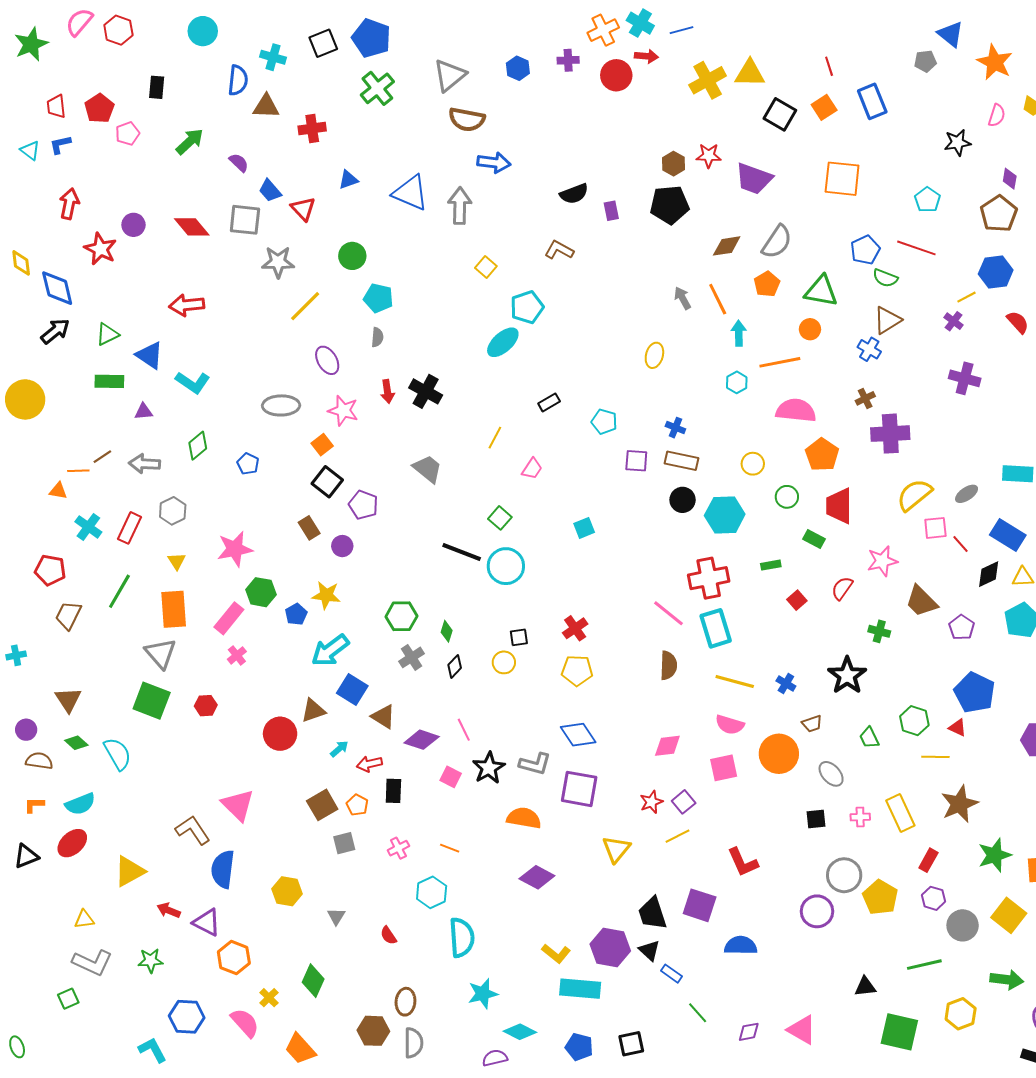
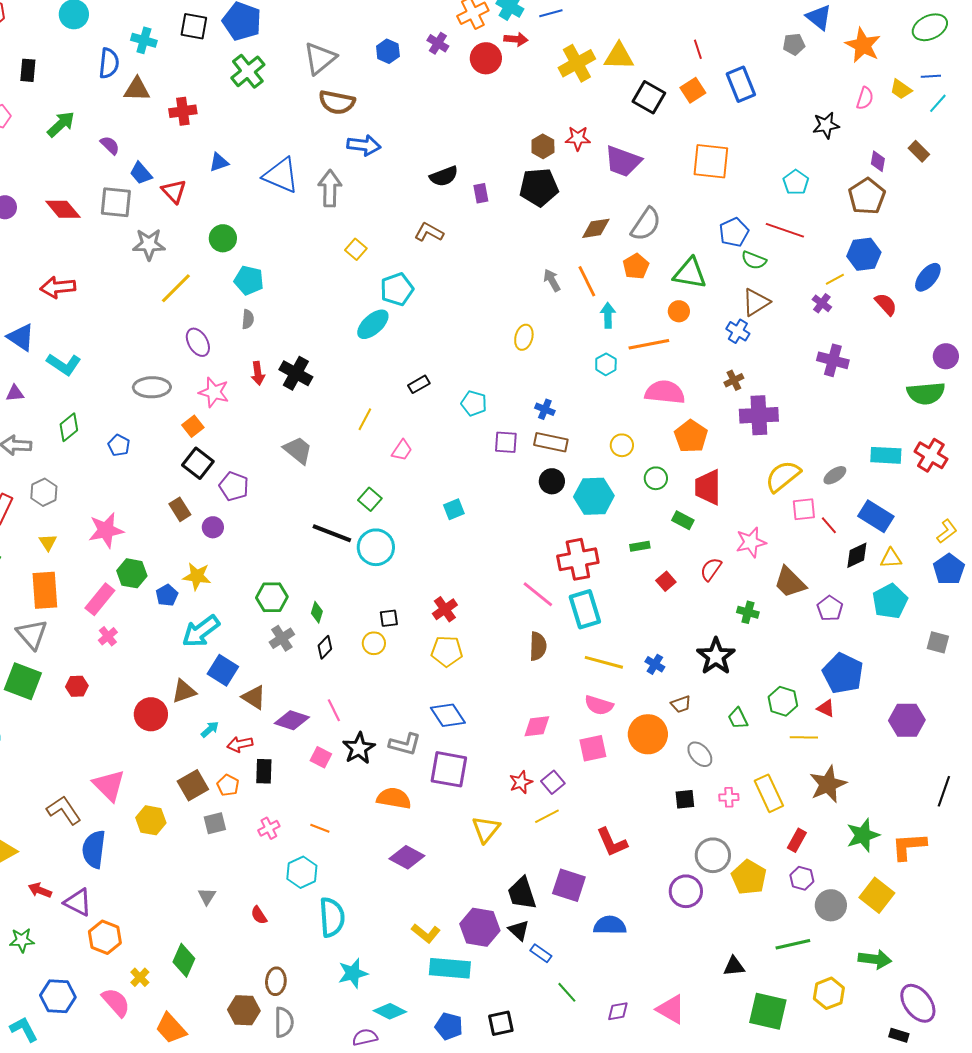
black square: (323, 43) -> (194, 26), turned 32
purple cross: (568, 60) -> (438, 43), turned 35
yellow hexagon: (287, 891) -> (151, 820), moved

